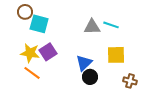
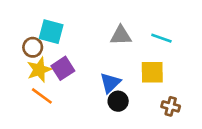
brown circle: (25, 12) -> (33, 47), moved
cyan line: (111, 25) -> (161, 38), moved
yellow star: (30, 53) -> (39, 70), turned -30

